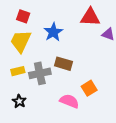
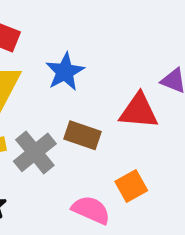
red triangle: (90, 17) -> (139, 111), moved
gray cross: (40, 73) -> (35, 152), turned -30

